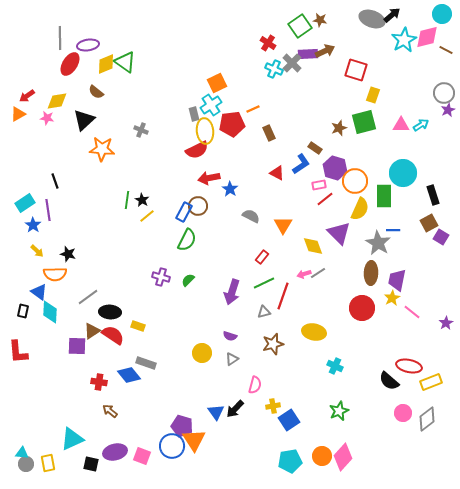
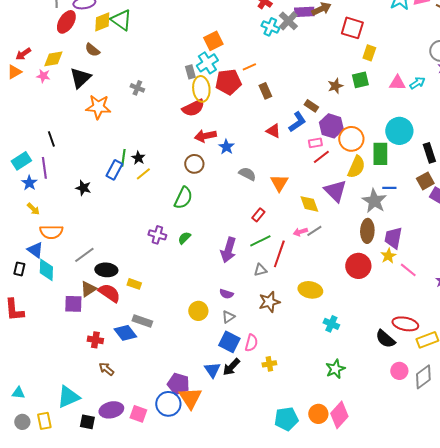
green square: (364, 122) -> (360, 80), size x0.7
blue rectangle: (184, 212) -> (114, 170), moved
black star: (68, 254) -> (83, 188), moved
blue square: (289, 420) -> (229, 342), moved, turned -30
cyan triangle: (22, 453) -> (18, 393), moved

